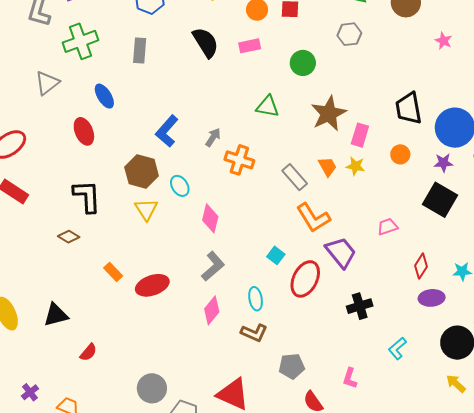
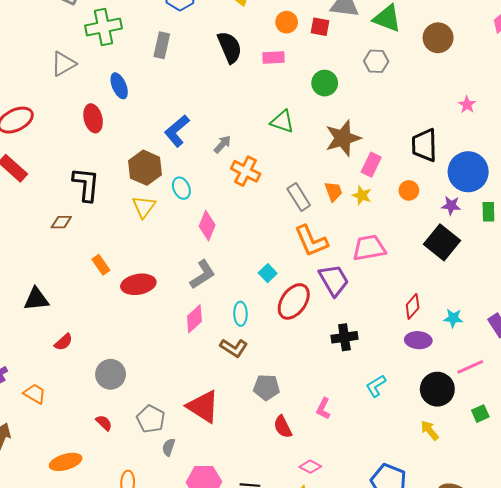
pink star: (444, 41) -> (467, 105), moved
pink trapezoid: (387, 227) -> (369, 248), moved, size x1.6
brown diamond: (69, 237) -> (61, 222), turned -40
gray circle: (152, 388) -> (111, 374), moved

